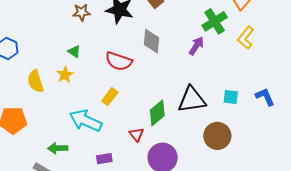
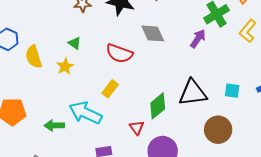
gray diamond: (151, 41) -> (153, 33), turned -30
yellow semicircle: (35, 81) -> (34, 57), moved
green arrow: (58, 148) -> (54, 125), moved

